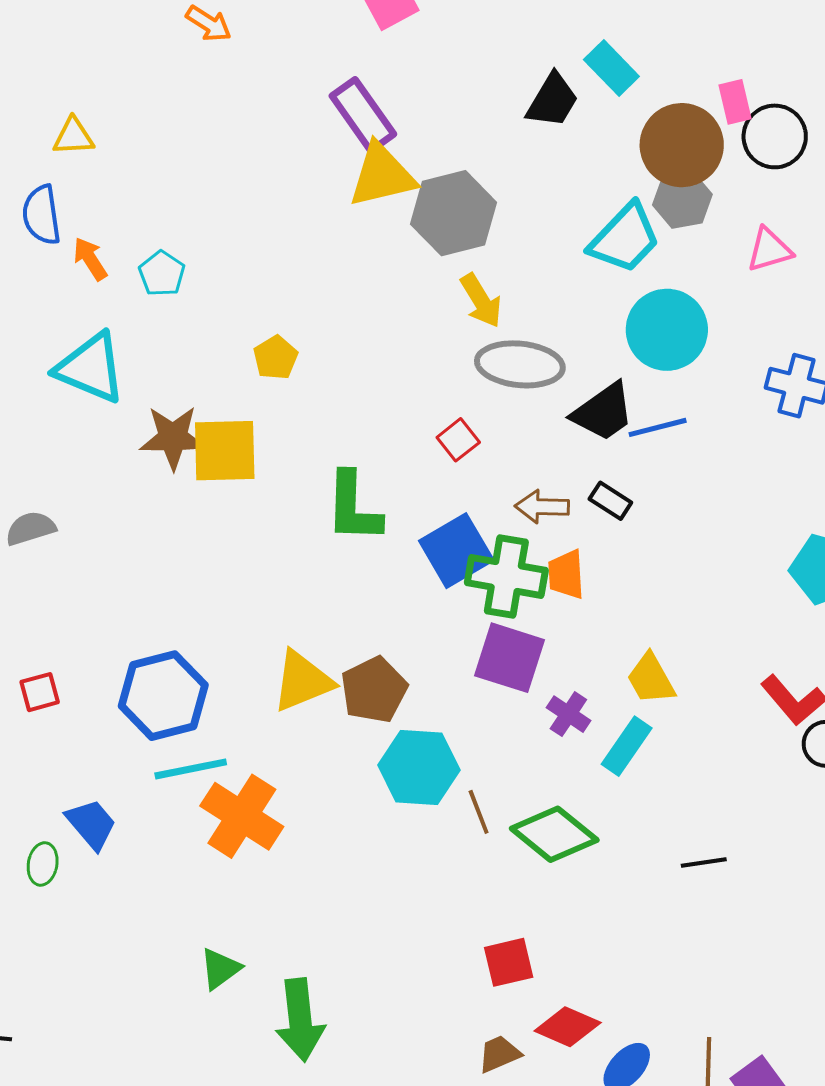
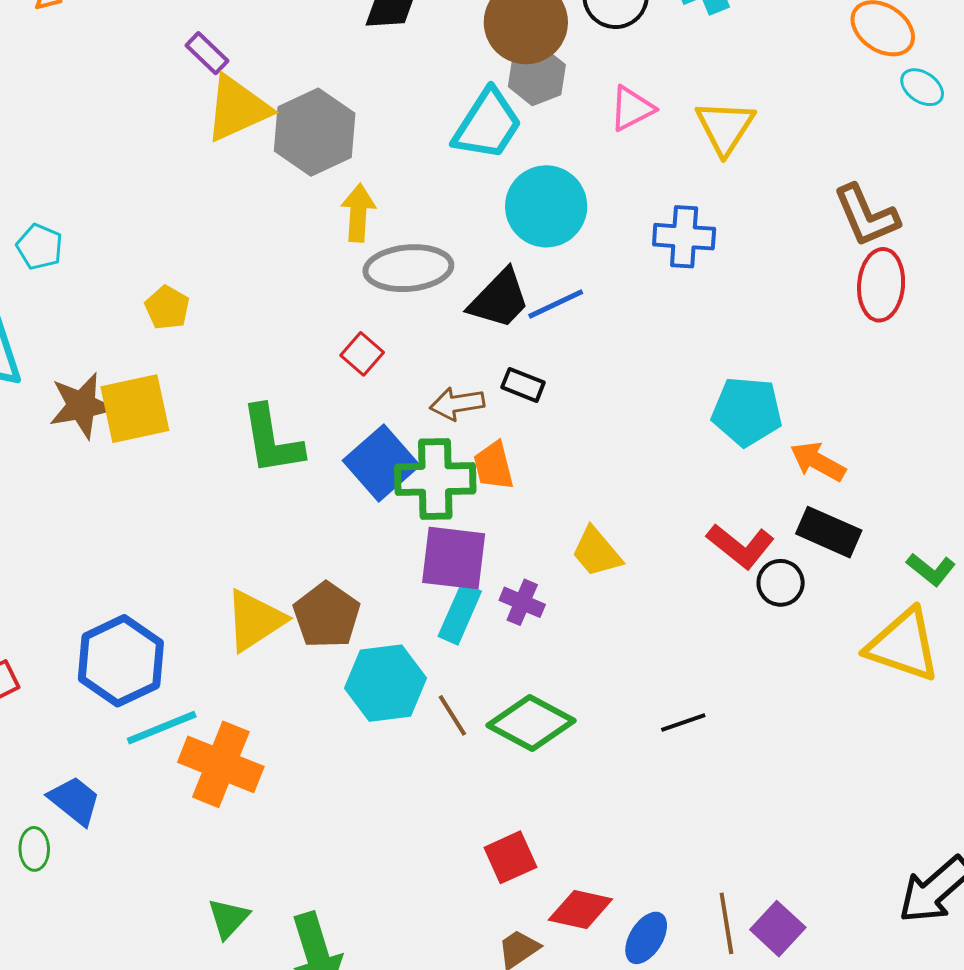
purple rectangle: (363, 115) -> (207, 53), size x0.6
yellow arrow: (481, 301) -> (358, 213), turned -134
cyan rectangle: (627, 746) -> (460, 614), moved

